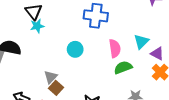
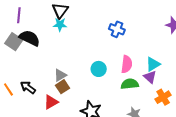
blue cross: (96, 16) -> (117, 29), size x0.7
cyan circle: (75, 49) -> (99, 69), moved
purple triangle: (157, 54) -> (150, 77), moved

